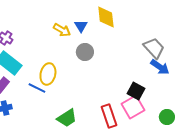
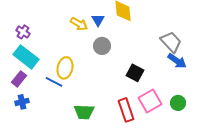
black square: (136, 91) -> (135, 73), moved
green circle: (167, 117) -> (178, 103), moved
green trapezoid: (67, 118) -> (84, 112), turned 35

